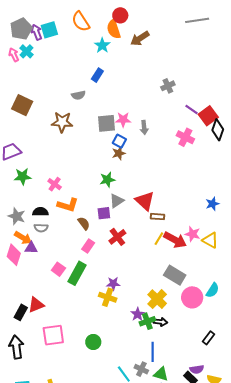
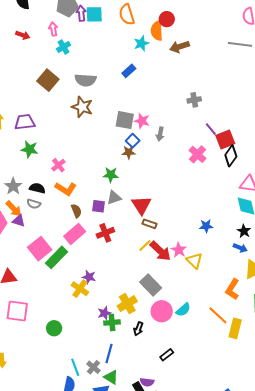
cyan cross: (27, 51) -> (64, 47), moved
gray semicircle: (78, 95) -> (86, 80), moved, size x1.5
pink rectangle: (88, 246) -> (75, 234), size x1.5
pink square: (58, 269) -> (40, 249), size x1.6
black arrow: (161, 322) -> (138, 329), moved, turned 88

